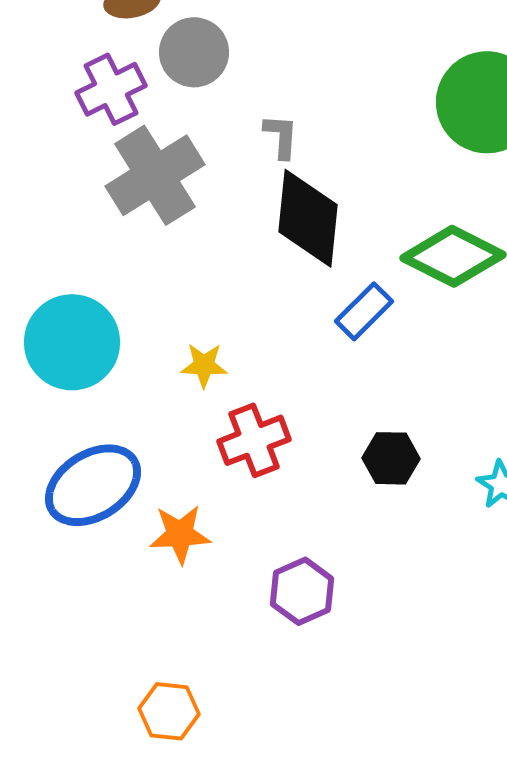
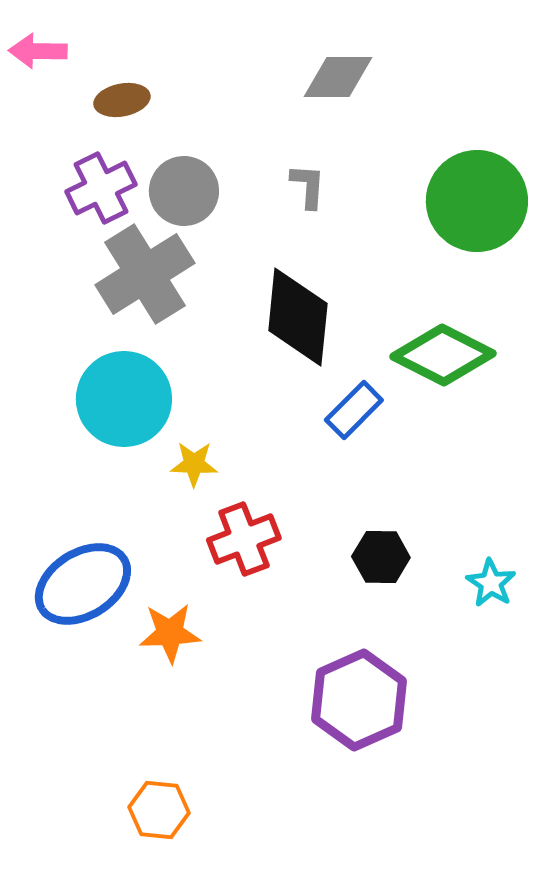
gray circle: (194, 52) -> (184, 191), moved
gray L-shape: (281, 136) -> (308, 186), moved
cyan circle: (72, 342) -> (124, 399), moved
purple hexagon: (302, 591) -> (359, 700), moved, size x1.5

